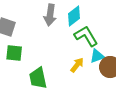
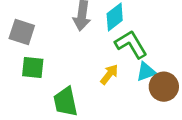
yellow arrow: (77, 65) -> (109, 74), moved

